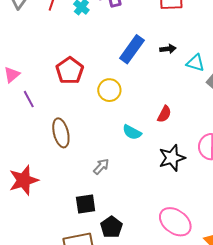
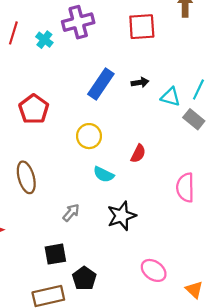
yellow circle: (109, 90) -> (89, 136), moved
black star: (172, 158) -> (122, 216), moved
pink ellipse: (175, 222) -> (154, 270), size x0.7

